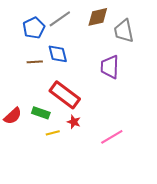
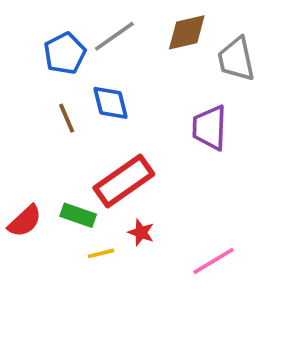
brown line: (35, 62) -> (67, 118), turned 70
red rectangle: (65, 95) -> (124, 181), turned -72

